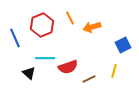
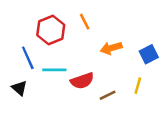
orange arrow: (92, 27) -> (111, 48), moved
blue line: (15, 38) -> (28, 58), moved
black triangle: (29, 73) -> (19, 88), moved

